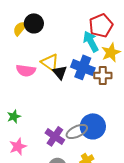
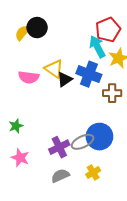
black triangle: (60, 72) -> (65, 79), turned 35
brown cross: (103, 75) -> (112, 93), moved
purple cross: (55, 136) -> (59, 147), turned 30
pink star: (18, 146) -> (20, 158), turned -30

